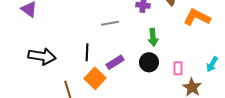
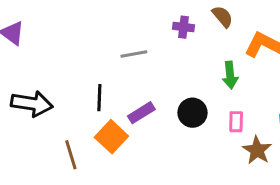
green arrow: (153, 37) -> (230, 75), moved

